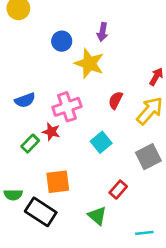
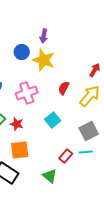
purple arrow: (102, 32) -> (44, 36), moved
blue circle: (62, 41) -> (22, 52), moved
red star: (51, 132) -> (17, 124), moved
cyan line: (144, 233) -> (86, 152), moved

